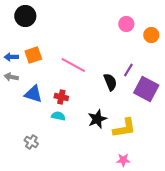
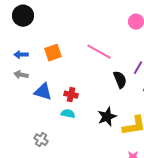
black circle: (25, 16) -> (23, 16), moved
orange square: (33, 55) -> (53, 53), moved
pink line: (73, 65) -> (99, 52), moved

